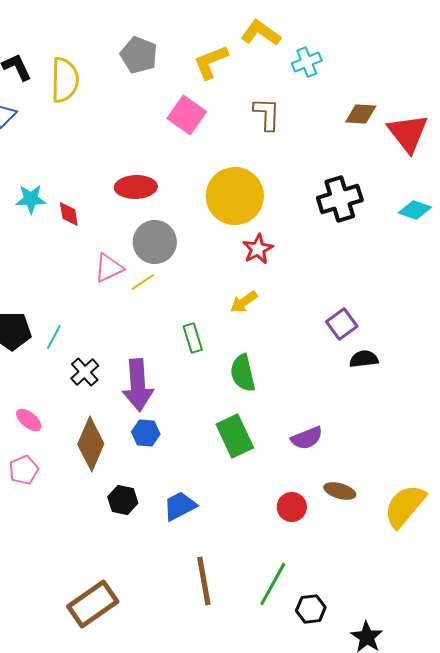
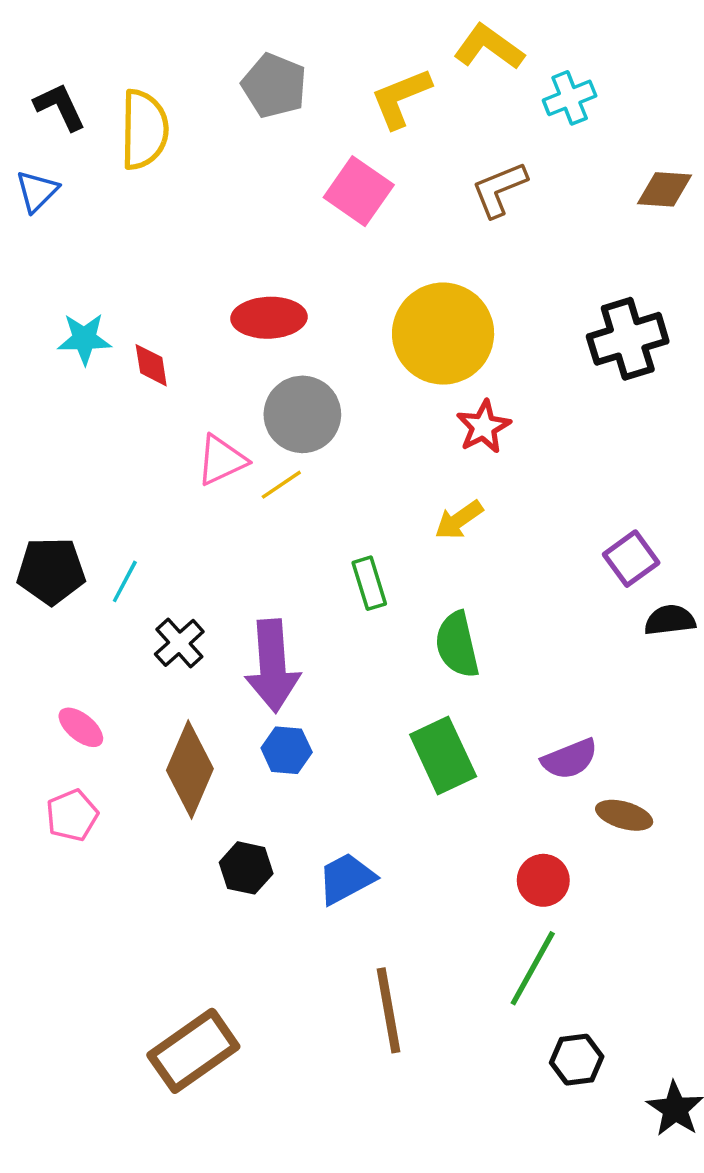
brown L-shape: (267, 114) -> (499, 189), turned -114
brown ellipse: (340, 491) -> (624, 815), moved
green line: (273, 584) -> (533, 968), moved

